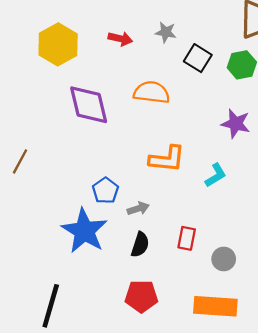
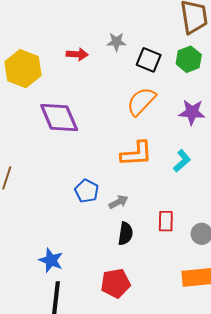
orange semicircle: (152, 92) -> (141, 101), moved, turned -44
blue star: (84, 231) -> (51, 260), moved, size x0.6
red pentagon: (141, 296) -> (116, 283), moved

